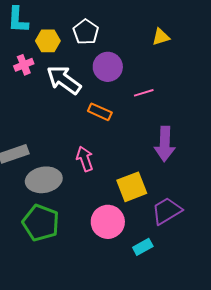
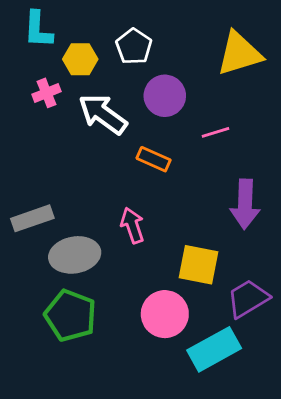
yellow triangle: (161, 37) -> (239, 54), size x1.8
yellow square: (132, 187) -> (199, 265), turned 32
cyan rectangle: (143, 247) -> (214, 349), size x1.8

